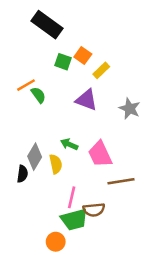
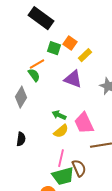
orange line: (26, 85) -> (37, 64), moved
gray diamond: (35, 157) -> (21, 97), moved
yellow semicircle: (56, 164) -> (61, 131), moved, turned 63
brown semicircle: (94, 210) -> (79, 168), turned -108

